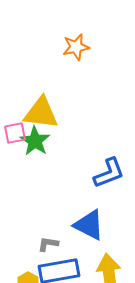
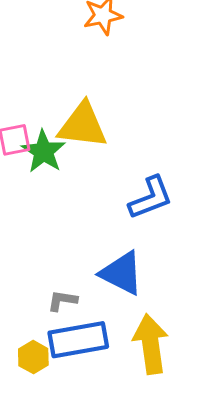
yellow triangle: (41, 113) -> (83, 125), moved

